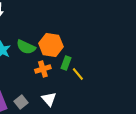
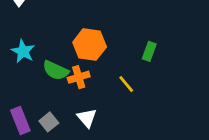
green semicircle: (26, 47) -> (56, 70), moved
green rectangle: (66, 63) -> (149, 51), moved

